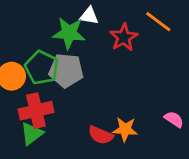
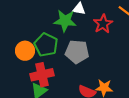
gray pentagon: (66, 70) -> (77, 52), moved

